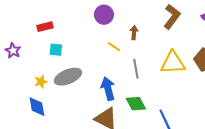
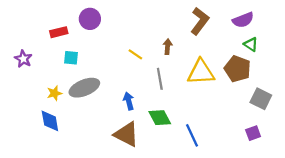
purple circle: (104, 15) -> (90, 19), moved
brown arrow: (134, 33) -> (168, 47), moved
blue arrow: (108, 89) -> (129, 101), size x0.7

